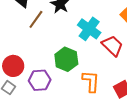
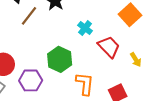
cyan cross: (89, 29) -> (85, 28), size x0.6

